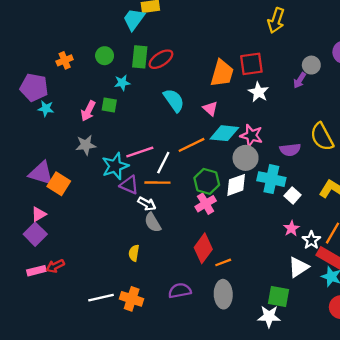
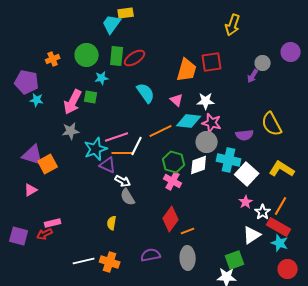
green circle: (105, 56) -> (87, 55), size x1.5
white star: (258, 92) -> (206, 101), moved, turned -30
pink arrow: (88, 111) -> (73, 102), size x1.4
orange line: (157, 183) -> (123, 153), moved
orange square: (59, 184) -> (48, 164), turned 30
white square: (293, 195) -> (247, 174), size x1.6
pink cross: (206, 204) -> (173, 181), turned -30
purple square: (35, 234) -> (19, 236), moved, turned -30
pink rectangle: (36, 271) -> (53, 223), moved
green square: (278, 297) -> (235, 260), turned -30

